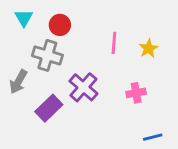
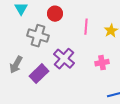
red circle: (60, 25) -> (55, 14), moved
gray arrow: (18, 82) -> (16, 65), moved

